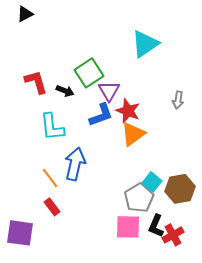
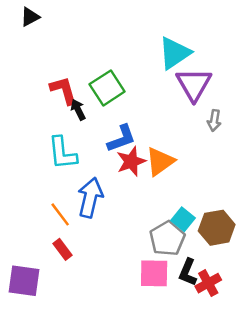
red L-shape: (36, 82) -> (64, 90), moved
black arrow: (65, 91) -> (78, 110), turned -138
purple triangle: (109, 91) -> (194, 84), moved, size x1.4
red star: (128, 111) -> (131, 161), moved, turned 30

